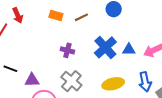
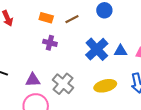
purple cross: (67, 50) -> (50, 43), moved
purple triangle: (32, 80) -> (33, 80), moved

